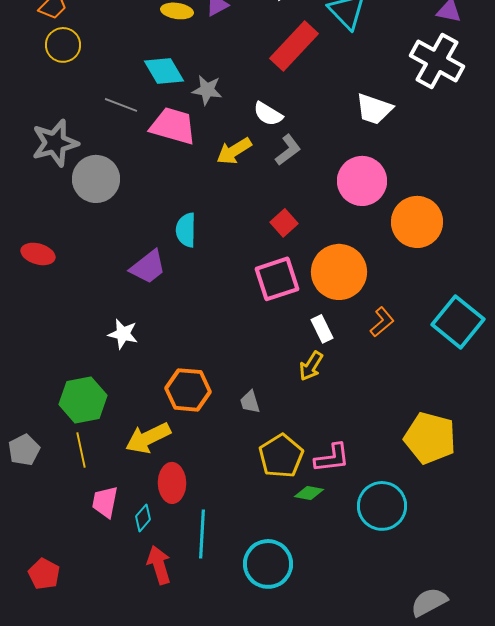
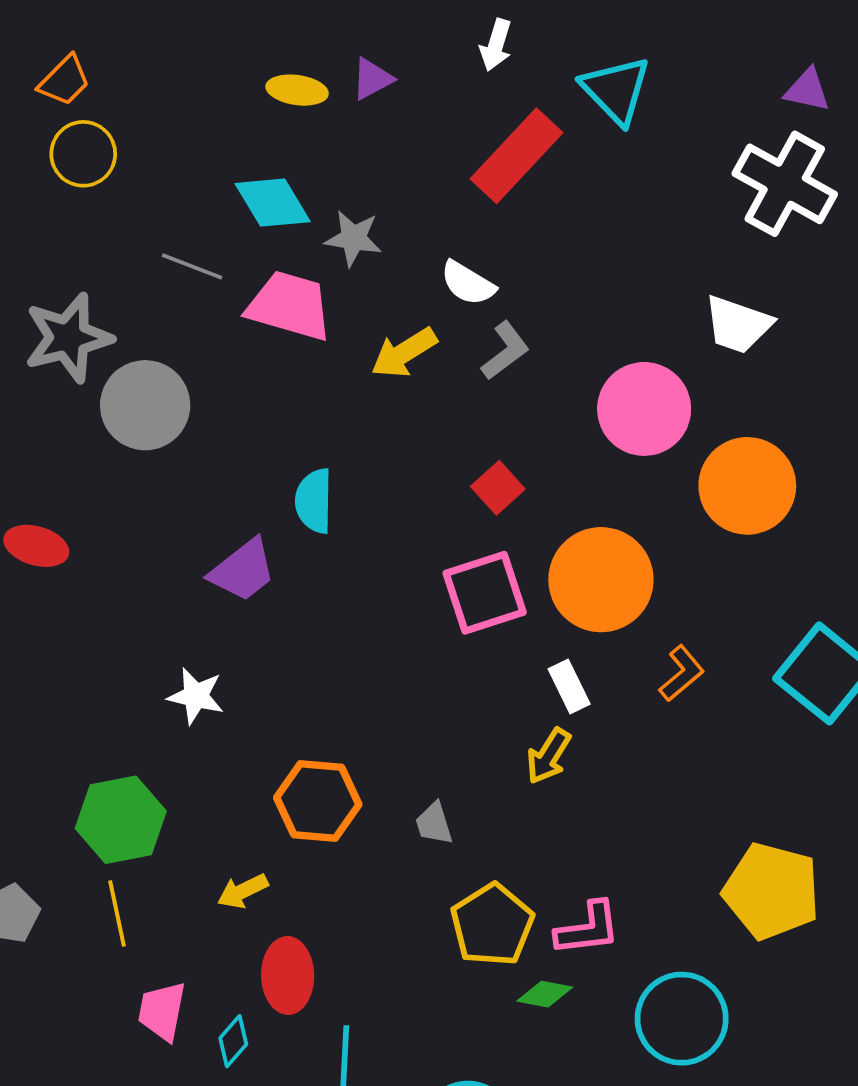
white trapezoid: (374, 109) -> (738, 325), moved
yellow arrow: (148, 438) -> (243, 891), size x0.6

